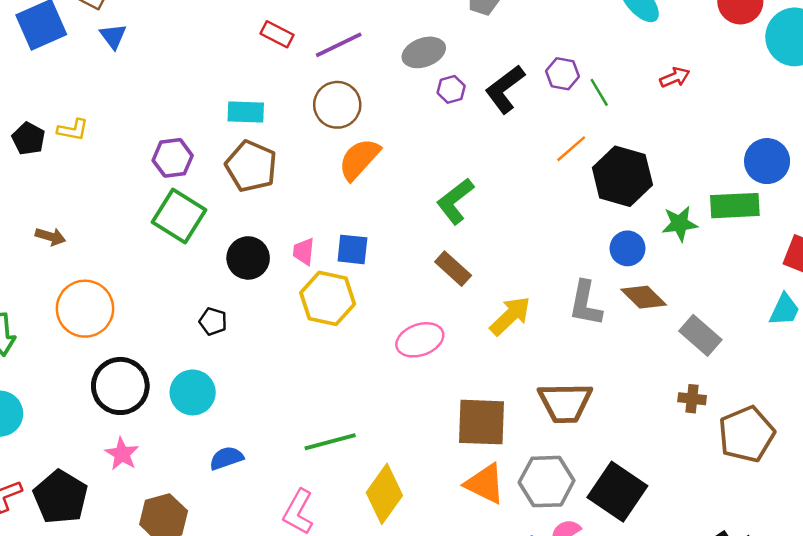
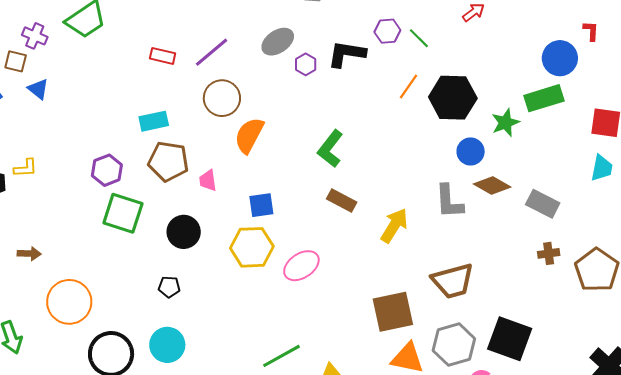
black L-shape: (505, 89) -> (347, 54), turned 60
pink trapezoid: (304, 251) -> (208, 180), moved
pink ellipse: (420, 340) -> (301, 266), moved

